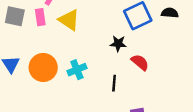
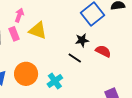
cyan cross: (77, 70) -> (55, 81), moved
black line: (114, 83) -> (75, 58), moved, turned -48

